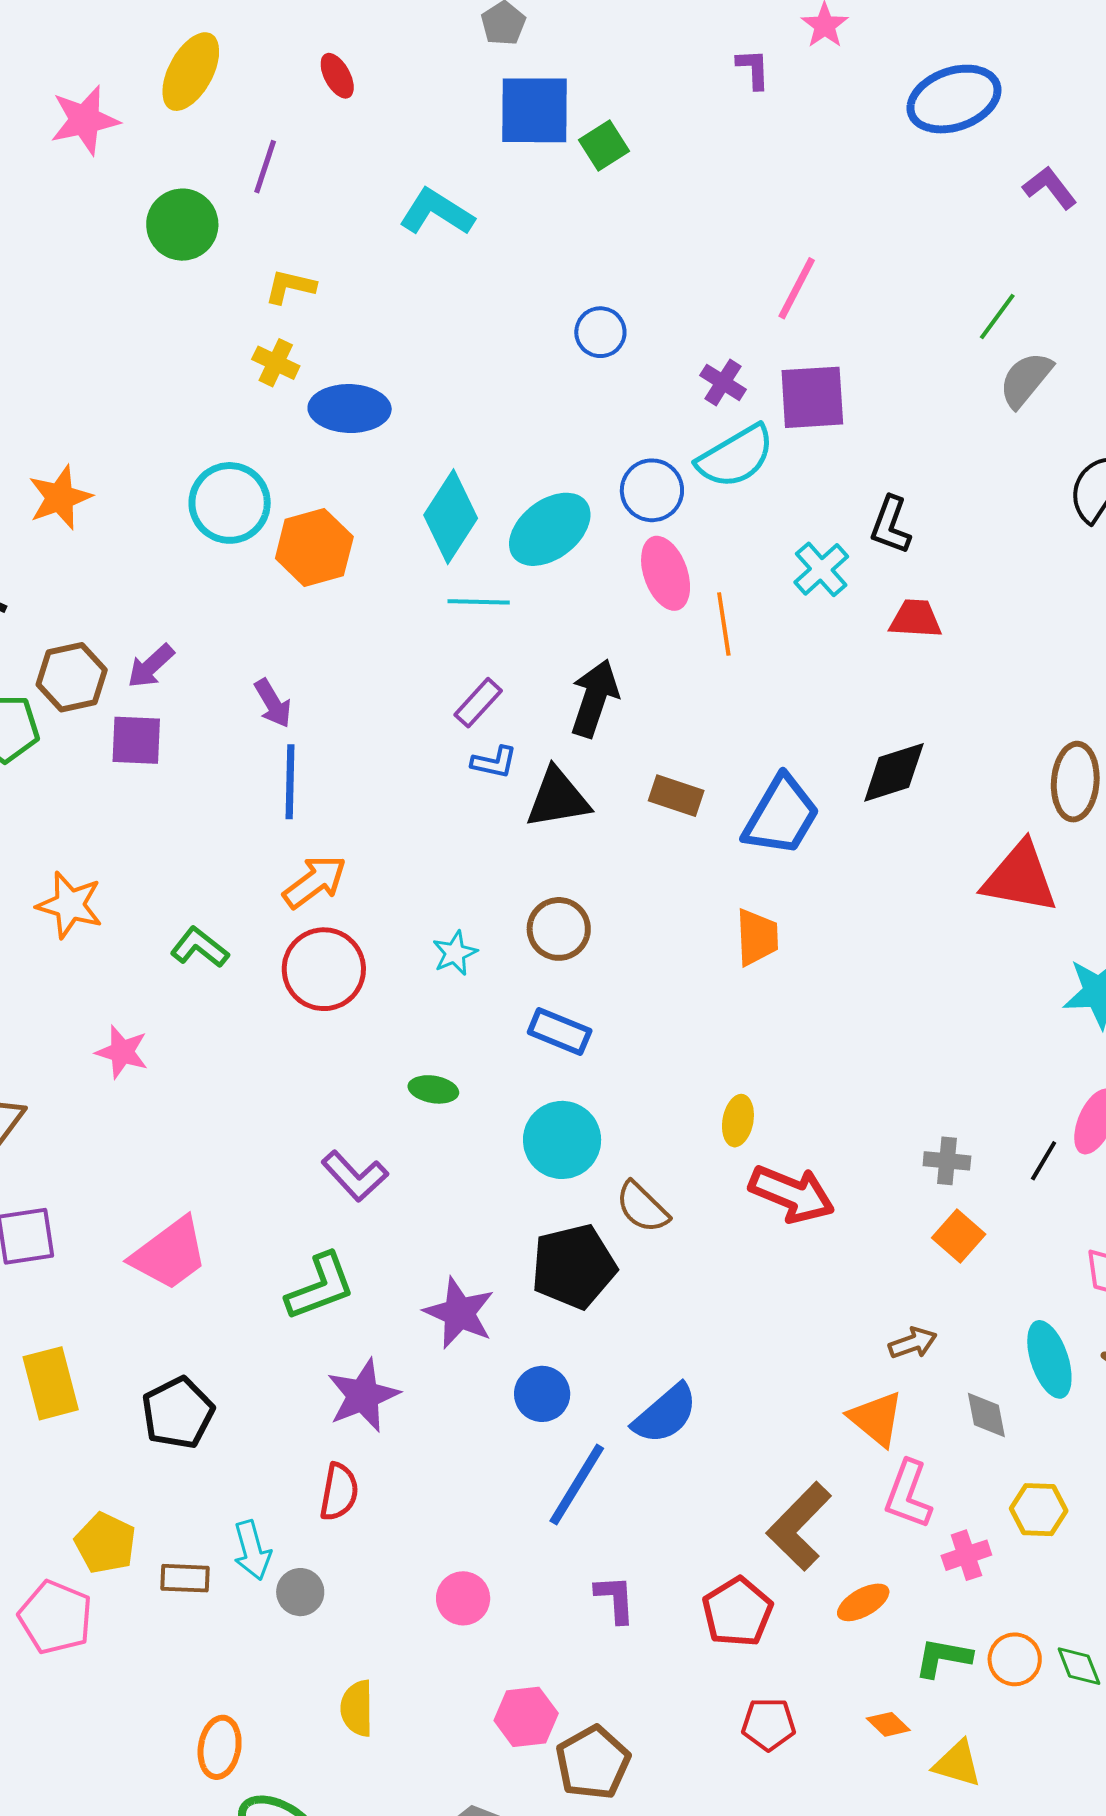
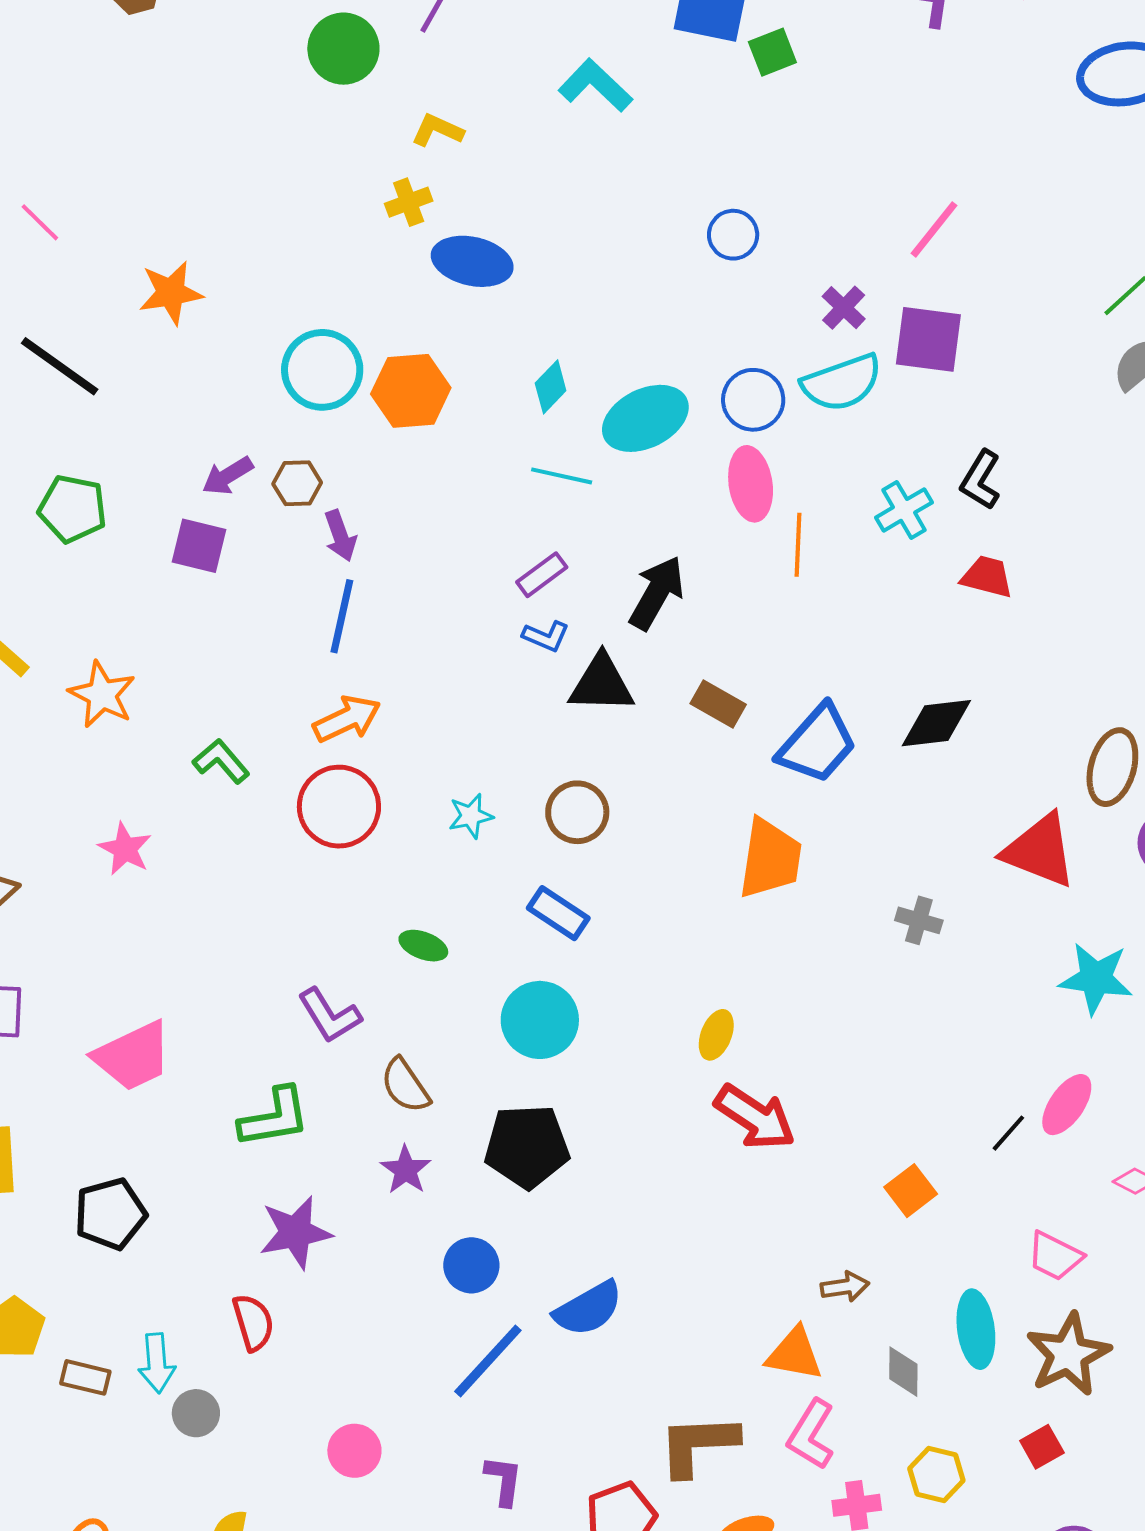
yellow cross: (276, 363) -> (409, 202), turned 33
cyan circle: (230, 503) -> (322, 370), moved
cyan diamond: (451, 517) -> (551, 387), size x0.6
brown hexagon: (72, 677) -> (297, 483), moved, size x0.7
orange trapezoid: (757, 937) -> (770, 859), size x1.4
gray cross: (947, 1161) -> (919, 920), moved
brown semicircle: (642, 1207) -> (405, 1086), moved
purple star: (459, 1313) -> (406, 1170), size x0.7
orange triangle: (876, 1419) -> (794, 1354), turned -40
red semicircle: (339, 1492) -> (253, 1322), turned -38
brown L-shape: (799, 1526) -> (698, 1445), turned 32

